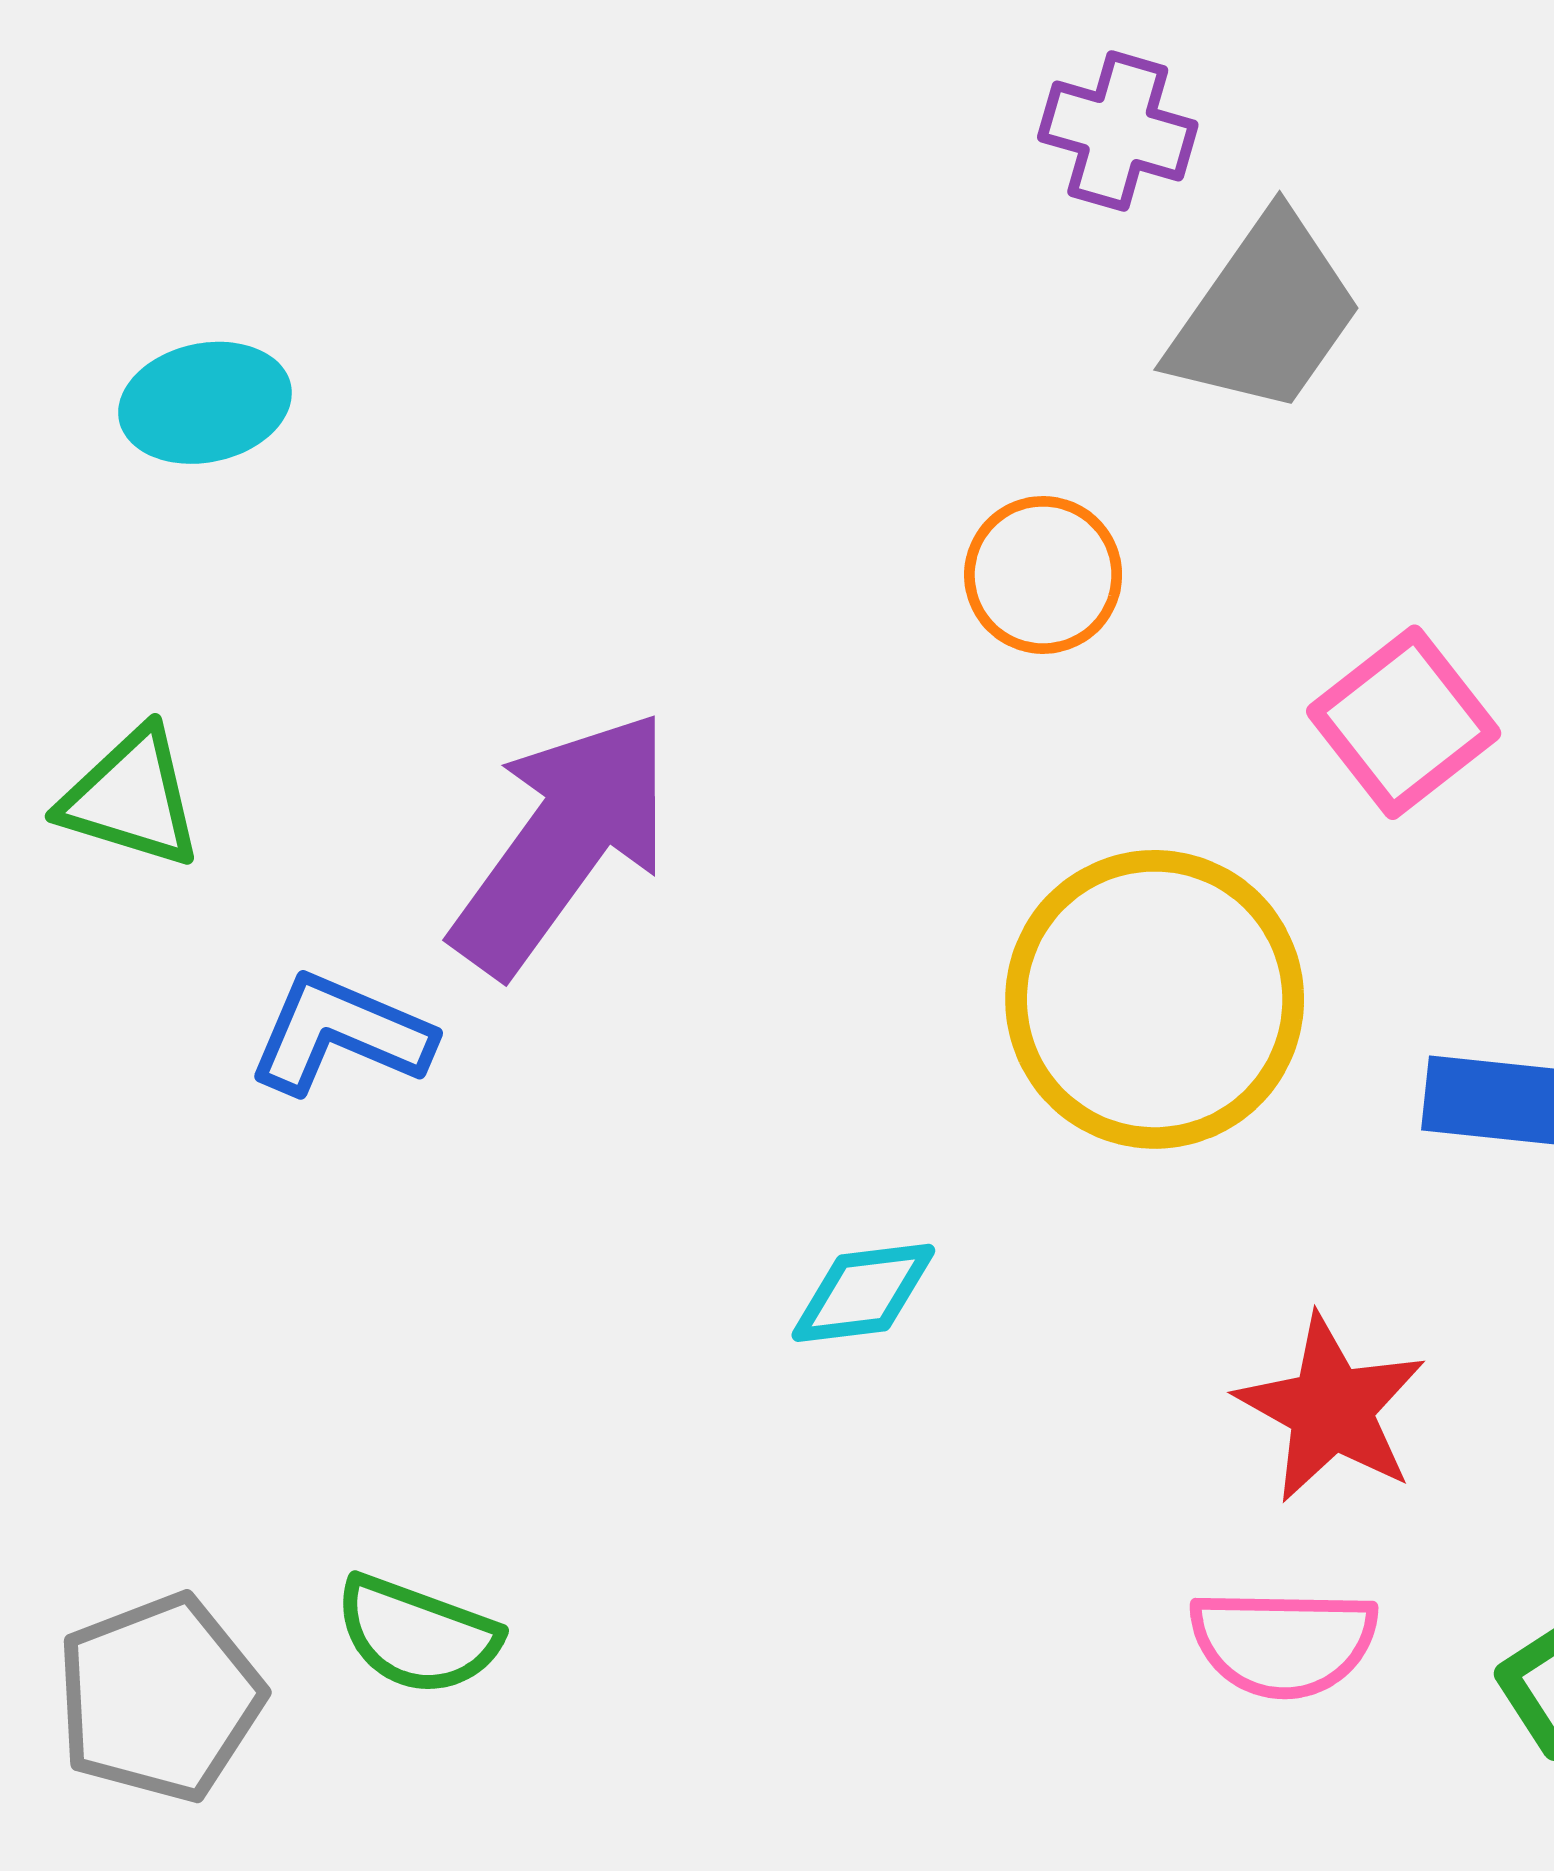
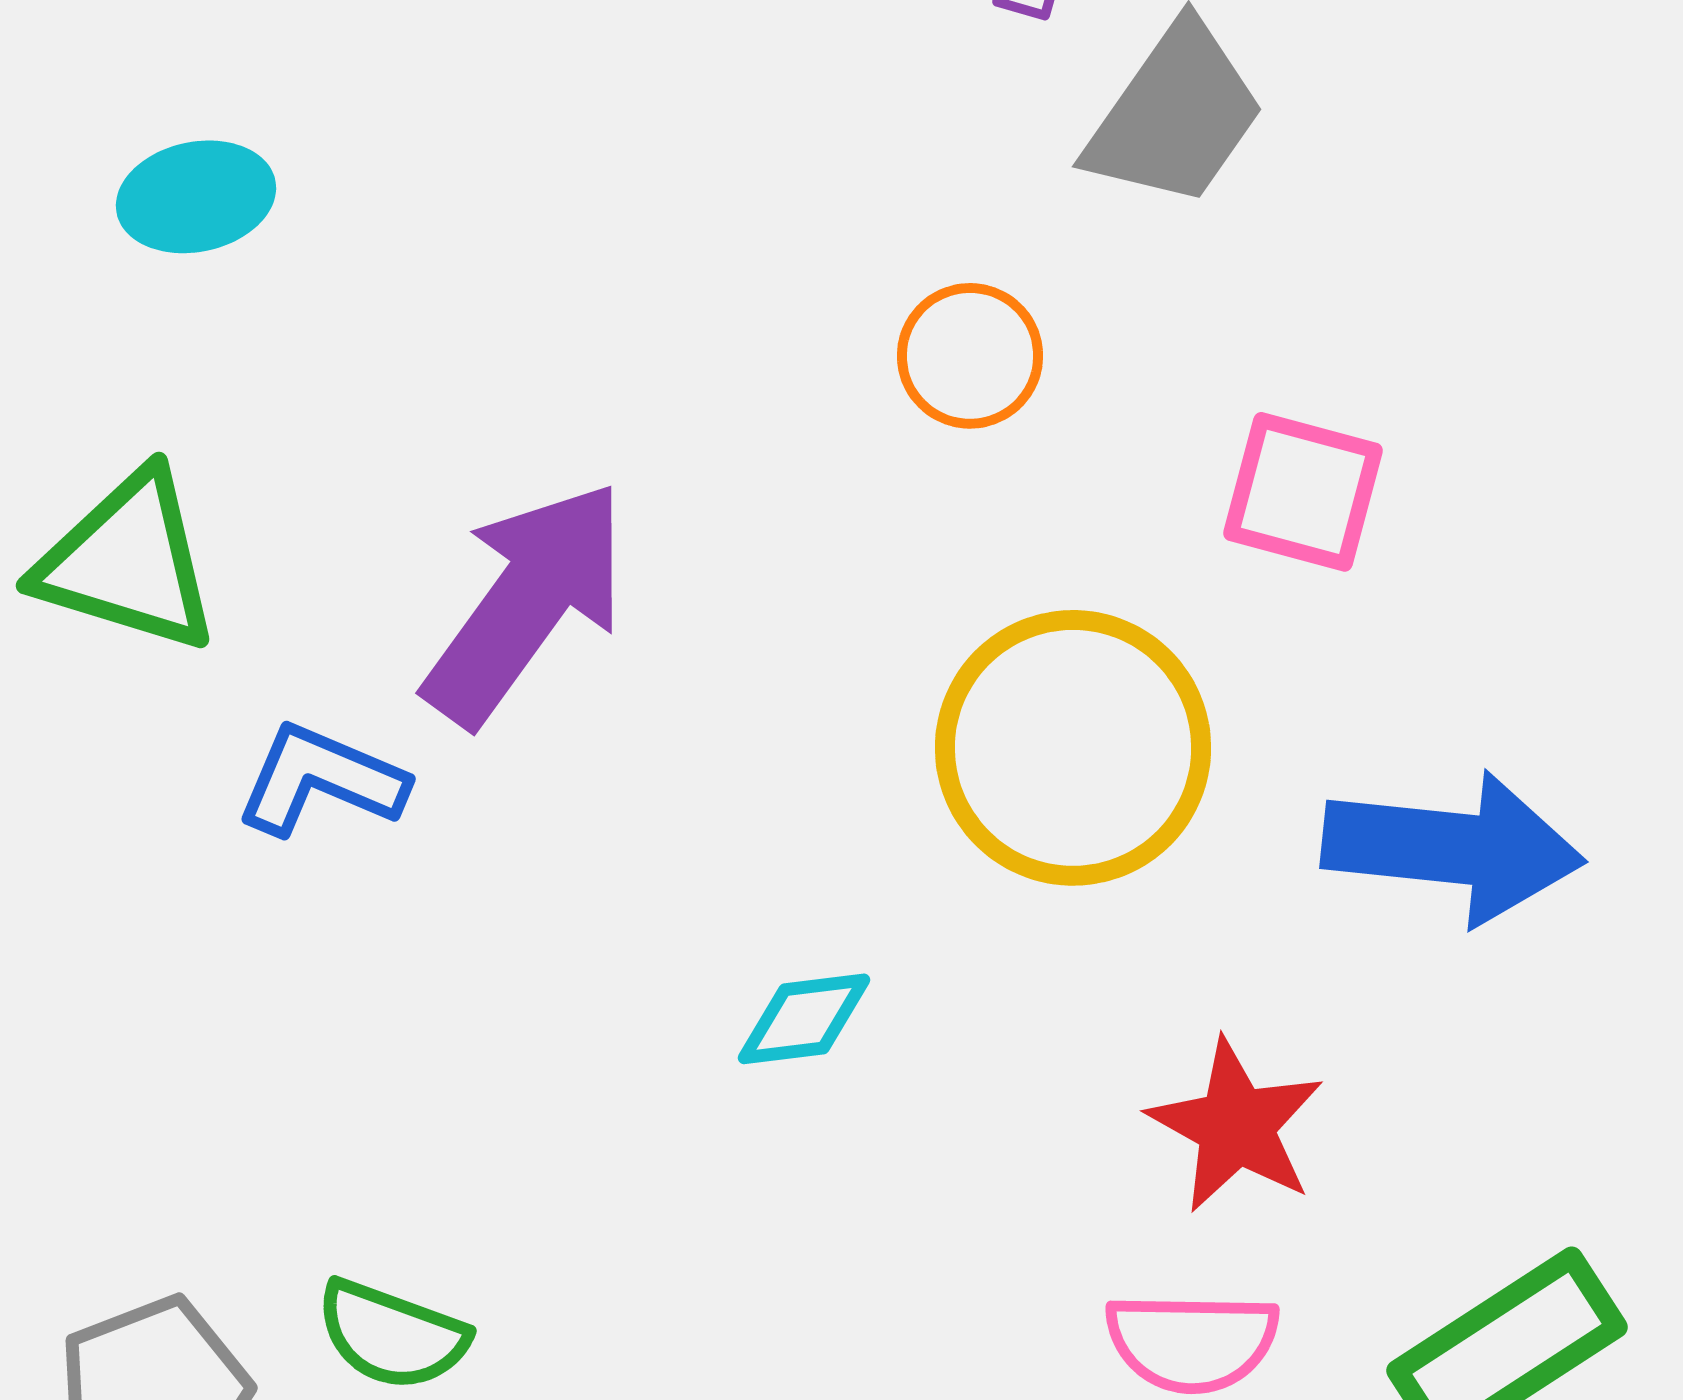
pink square: (1404, 722) -> (1303, 492), turned -37
green triangle: (131, 798) -> (128, 562), size x1.4

